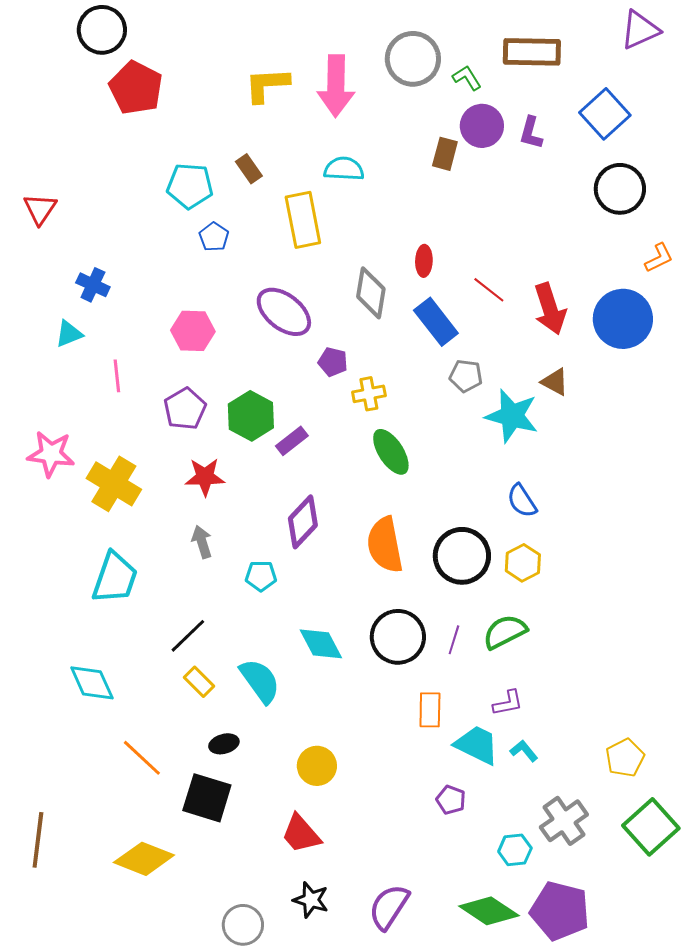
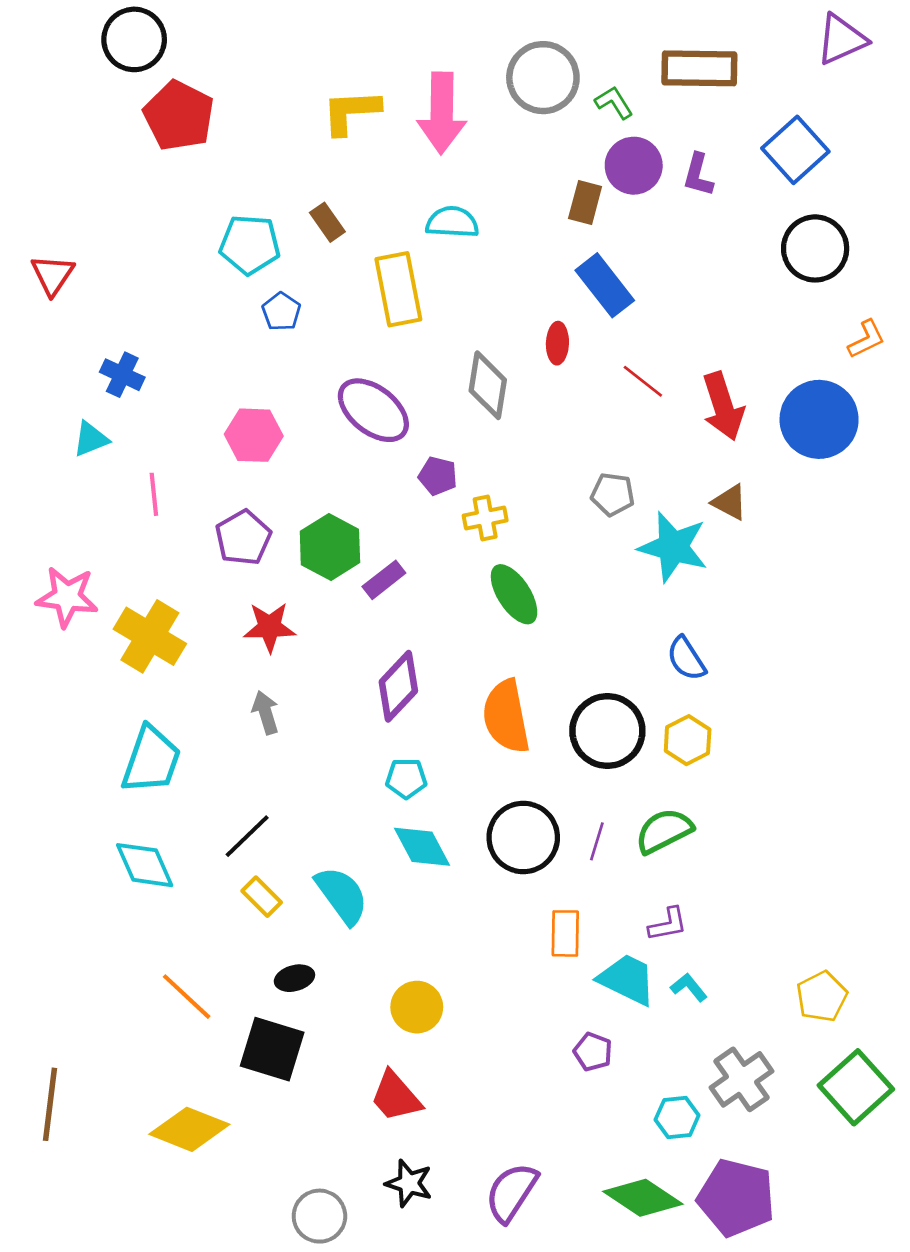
blue rectangle: (436, 322) -> (605, 285), moved
cyan pentagon: (261, 576) -> (406, 778), moved
cyan diamond: (92, 683) -> (145, 865), moved

